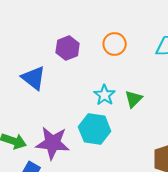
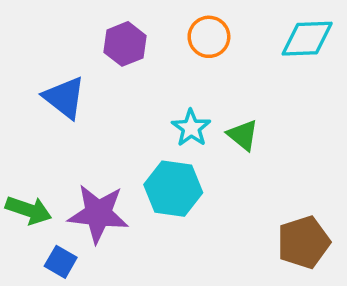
green triangle: (134, 99) -> (243, 135), turned -36

